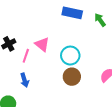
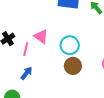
blue arrow: (25, 80) -> (26, 73), turned -120

